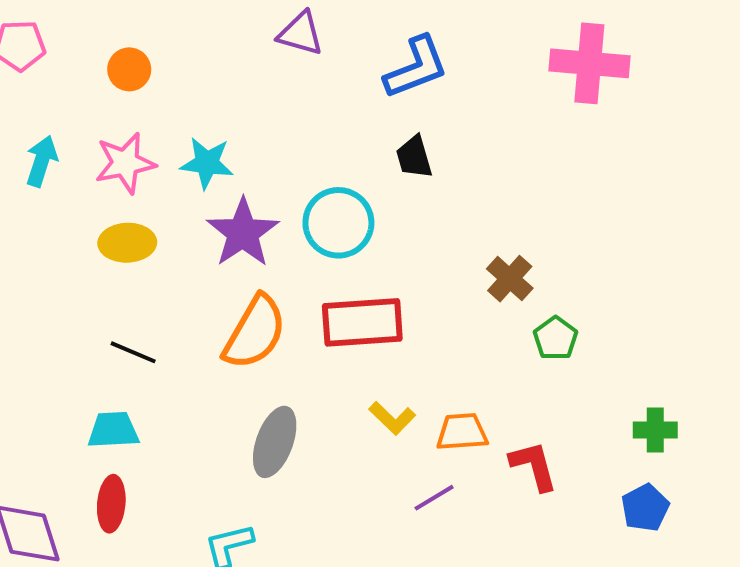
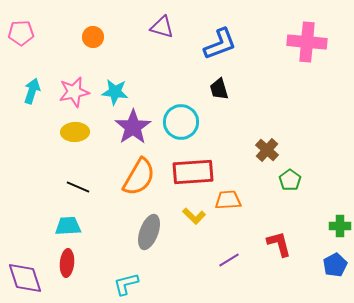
orange circle: (129, 69) -> (93, 37), moved
yellow L-shape: (392, 418) -> (194, 216), moved
orange trapezoid: (462, 432) -> (228, 200), moved

